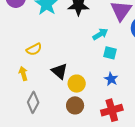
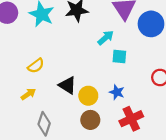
yellow arrow: (23, 74) -> (28, 94), turned 80
blue star: (111, 79) -> (117, 92), moved

